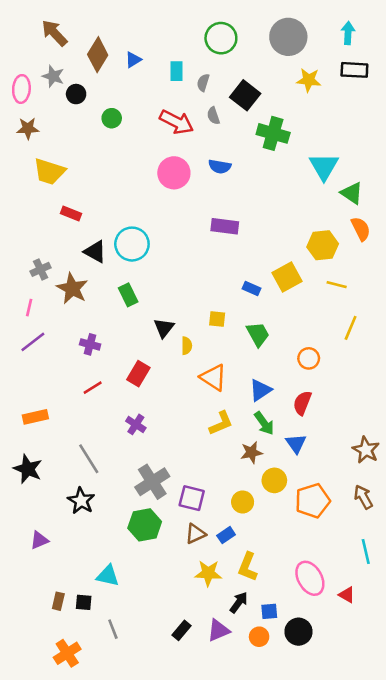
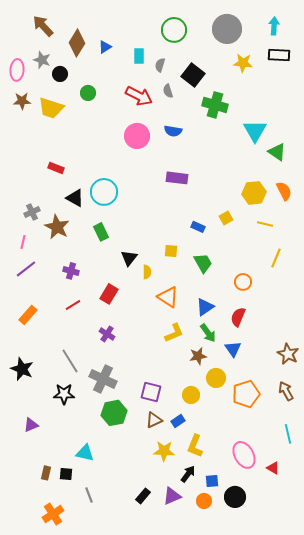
yellow trapezoid: (49, 172) -> (51, 108), moved
orange semicircle: (361, 229) -> (284, 191), moved
yellow square: (287, 277) -> (226, 218), size x0.6
orange rectangle: (35, 417) -> (28, 315), moved, turned -36
gray cross: (152, 482) -> (103, 379), moved, turned -32
black star: (81, 501) -> (64, 394), turned -30

